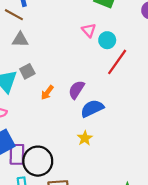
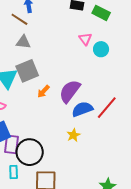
red line: (117, 62) -> (107, 108), moved
gray square: (27, 71) -> (27, 71), size x1.6
purple semicircle: (76, 90) -> (70, 91), size x1.4

